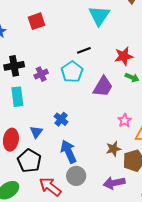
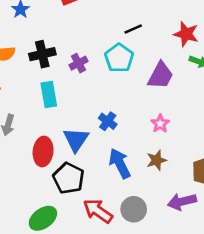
red star: (124, 56) -> (186, 34), turned 30
pink star: (125, 120) -> (160, 124), moved
blue triangle: (36, 132) -> (76, 140), size x1.5
brown star: (113, 149) -> (157, 160), moved
gray circle: (76, 176) -> (134, 209), moved

